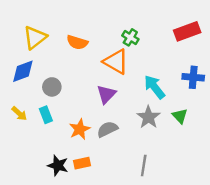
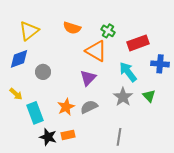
red rectangle: (187, 31) -> (138, 43), moved
orange semicircle: (77, 42) -> (72, 28), moved
cyan rectangle: (46, 115) -> (35, 113), moved, size x1.5

